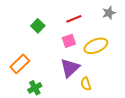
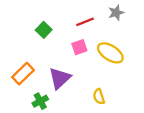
gray star: (109, 13) -> (116, 13), moved
yellow ellipse: (96, 46) -> (110, 53), turned 55
purple triangle: (70, 68) -> (60, 78), moved

